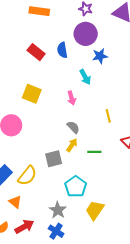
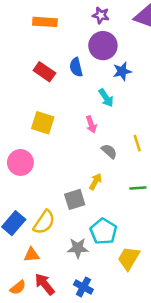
gray semicircle: (73, 127) -> (109, 151), moved
green line: (94, 152) -> (138, 188), moved
orange triangle: (15, 202) -> (32, 255), turned -40
gray star: (58, 210) -> (78, 248), moved, turned -30
red arrow: (24, 227) -> (45, 284), turned -96

